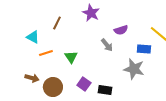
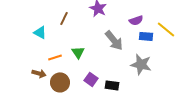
purple semicircle: (121, 30) -> (136, 20), moved
gray arrow: (107, 45) -> (114, 40), size x1.5
blue rectangle: (144, 49) -> (146, 36), moved
orange line: (46, 53) -> (55, 57), moved

